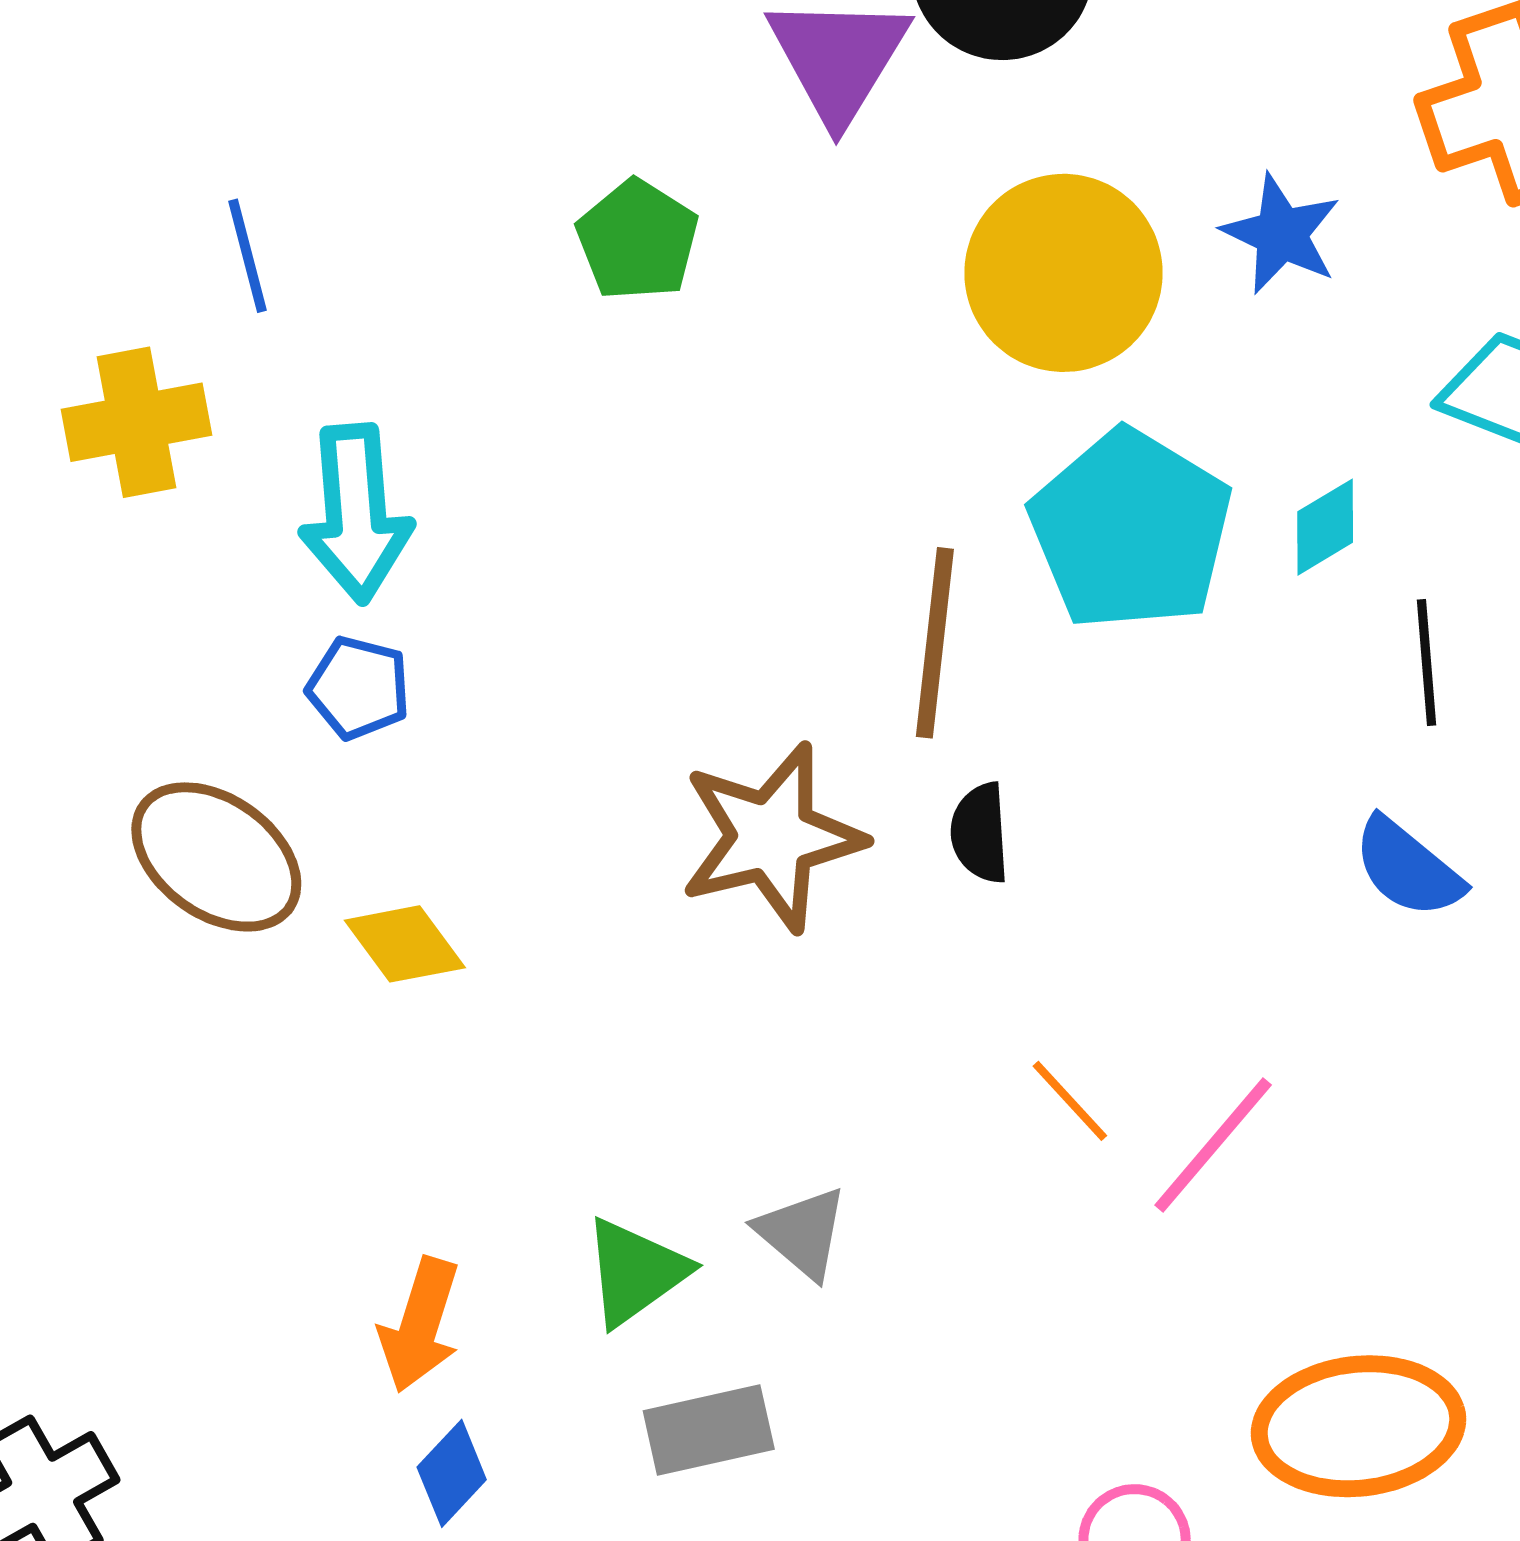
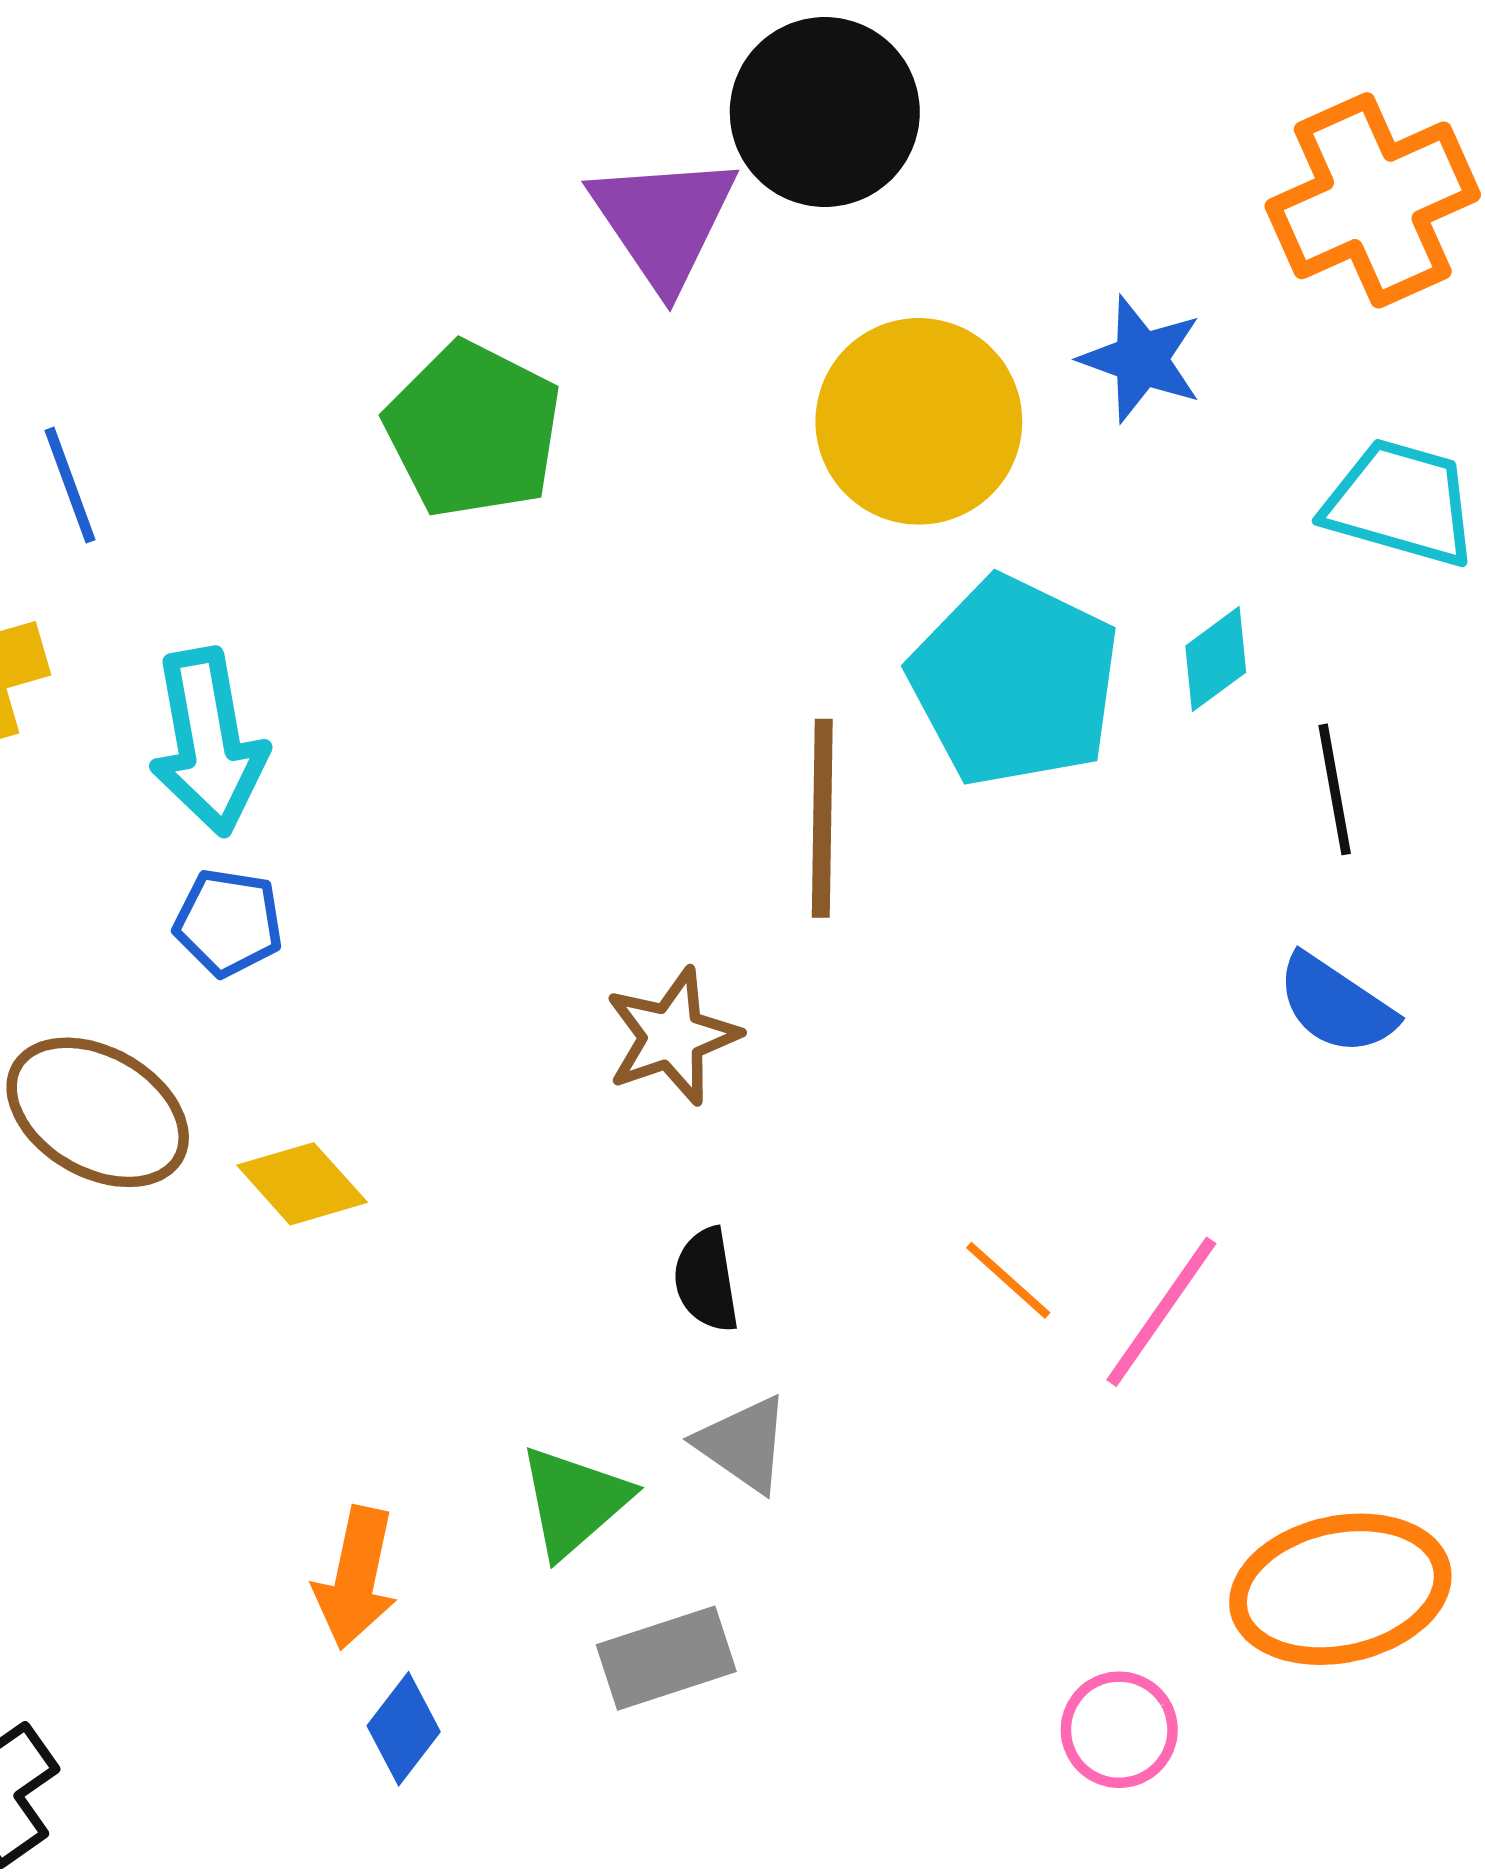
green pentagon: (638, 240) -> (473, 430), size x1.4
black semicircle: (980, 833) -> (706, 1280), moved
brown star: (772, 837) -> (672, 1036), size x0.7

